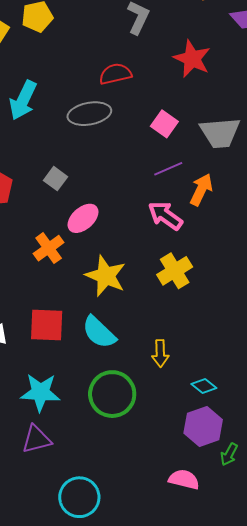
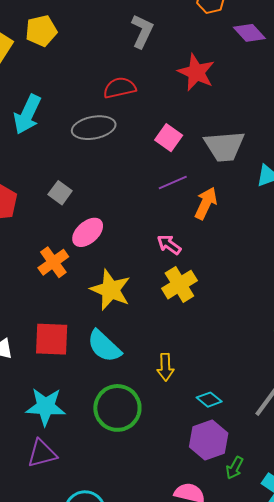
pink arrow: (165, 216) -> (169, 245), moved, size x0.7

